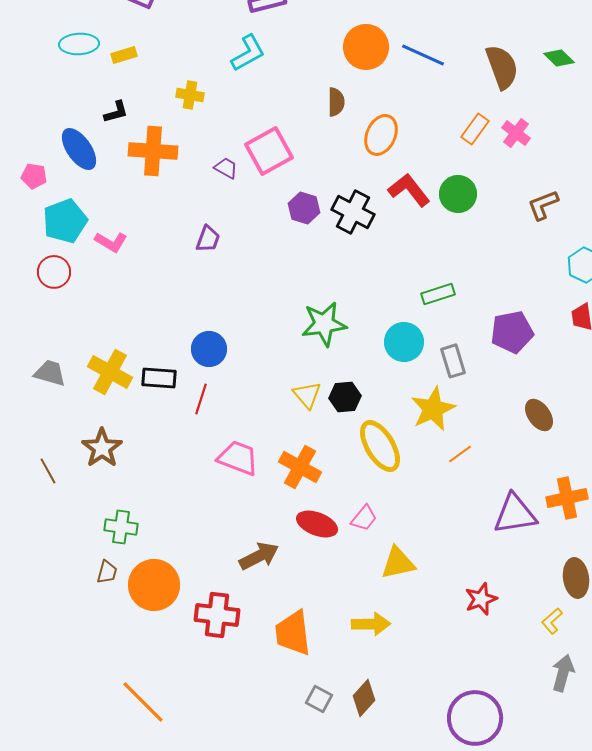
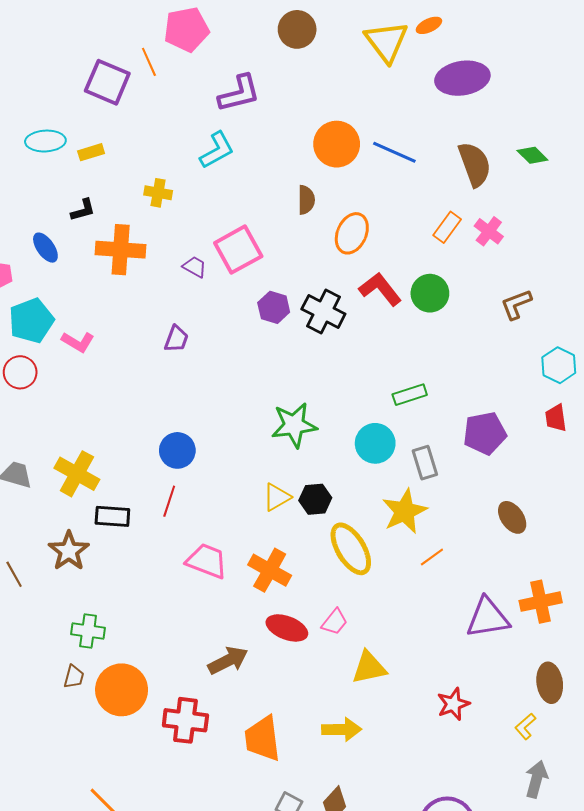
blue ellipse: (79, 149) -> (45, 248), size x0.7
black rectangle: (159, 378) -> (112, 516), moved
yellow triangle: (307, 395) -> (277, 497), turned 40

